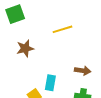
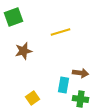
cyan rectangle: (50, 83) -> (63, 85), moved

